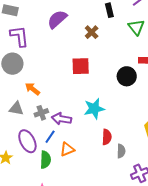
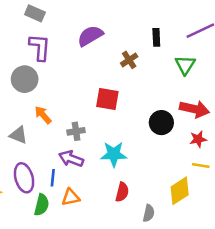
gray cross: (41, 113) -> (76, 131), moved
blue line: (50, 137) -> (53, 178), turned -40
gray semicircle: (121, 151) -> (149, 213), moved

